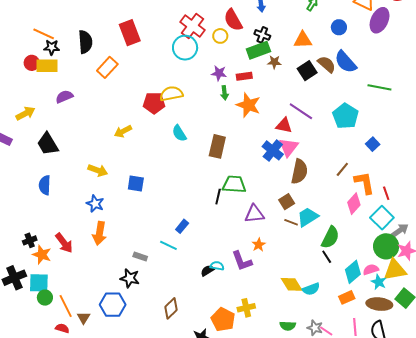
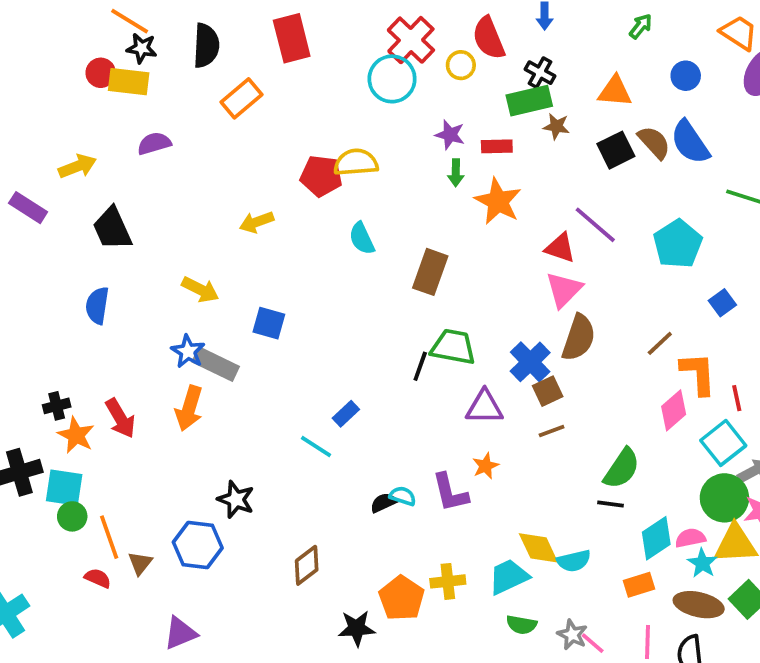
blue cross: (273, 150) -> (530, 362), moved
cyan trapezoid: (308, 217) -> (509, 577), moved
brown line: (291, 222) -> (552, 431), turned -48
gray rectangle: (140, 256) -> (216, 364), moved, size x1.6
black line: (327, 257) -> (611, 504), turned -56

